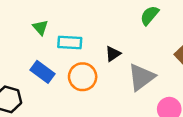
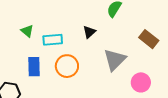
black triangle: (113, 54) -> (89, 32), moved
blue rectangle: (43, 72) -> (34, 67), turned 60

